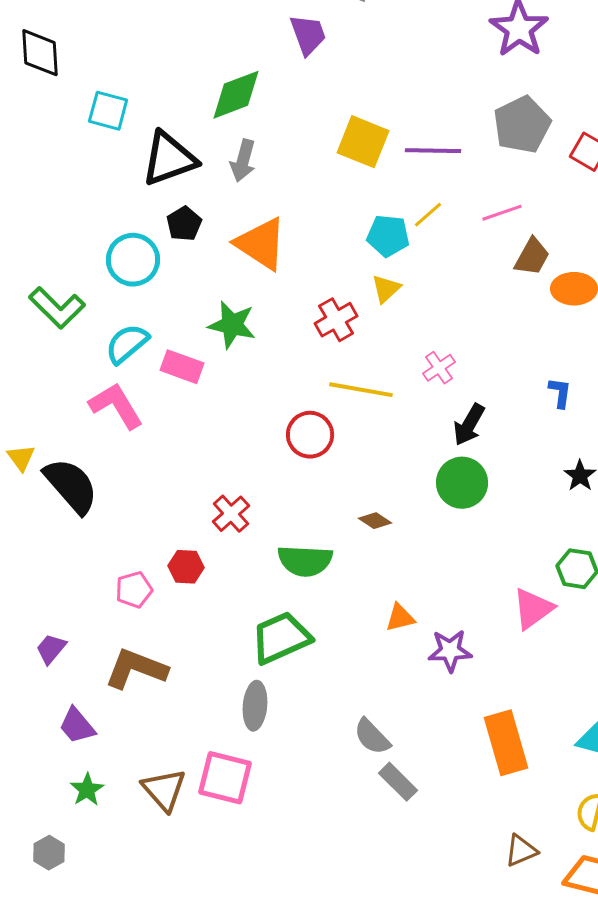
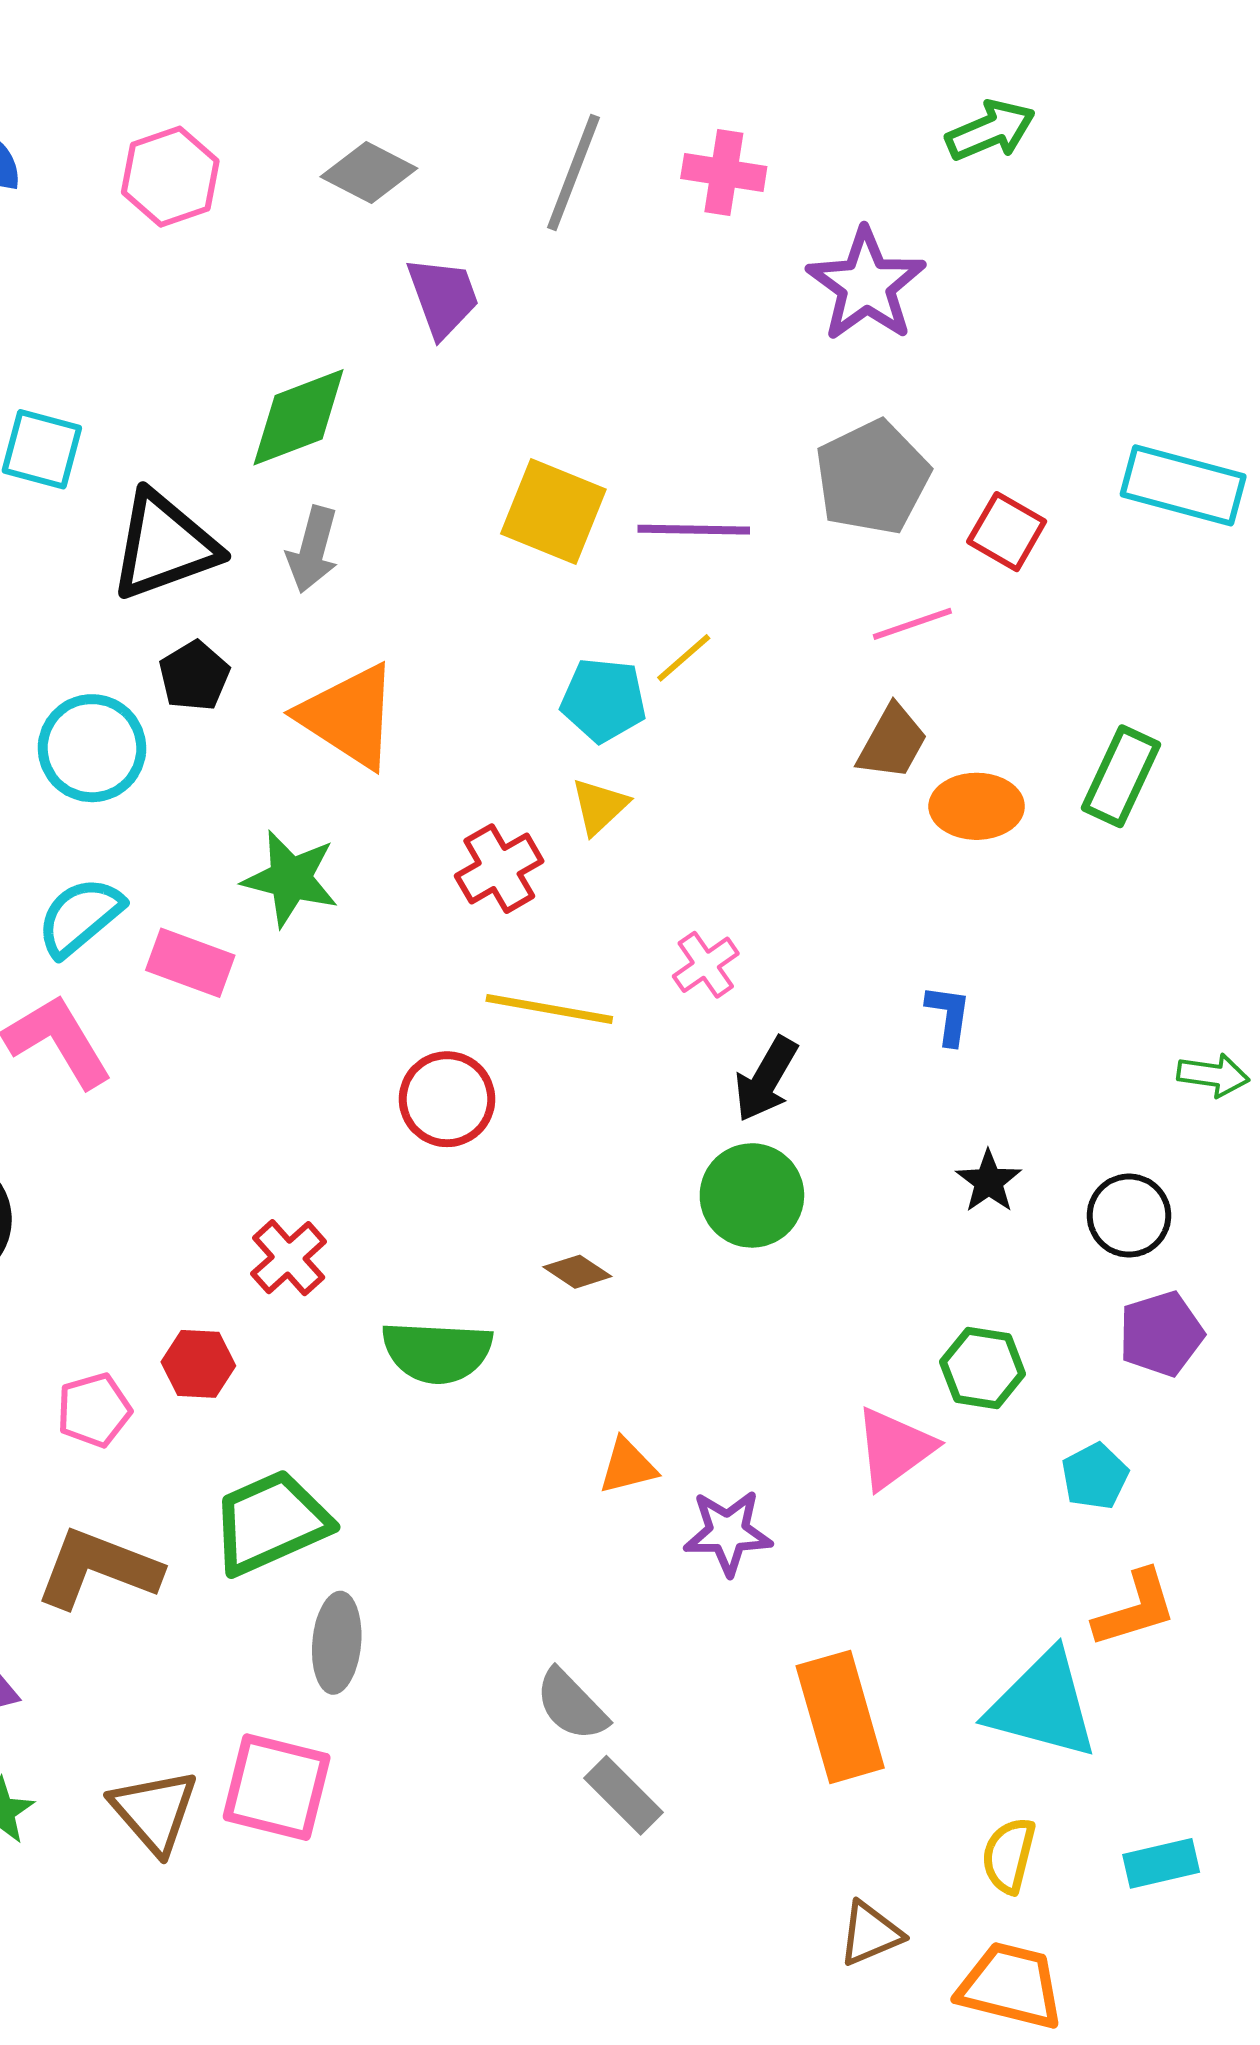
pink line: (502, 213) -> (912, 624), moved
green trapezoid: (281, 638) -> (271, 1522), moved

